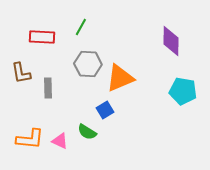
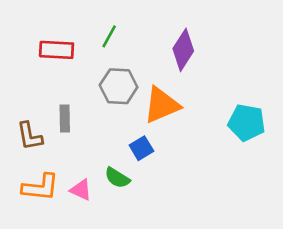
purple diamond: (171, 41) -> (183, 50), moved, turned 32
brown L-shape: (21, 73) -> (30, 136), moved

